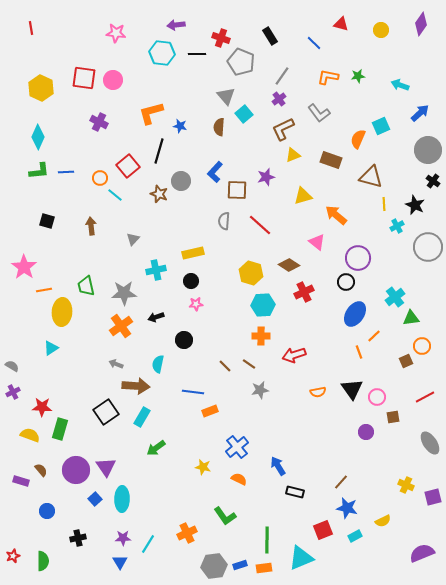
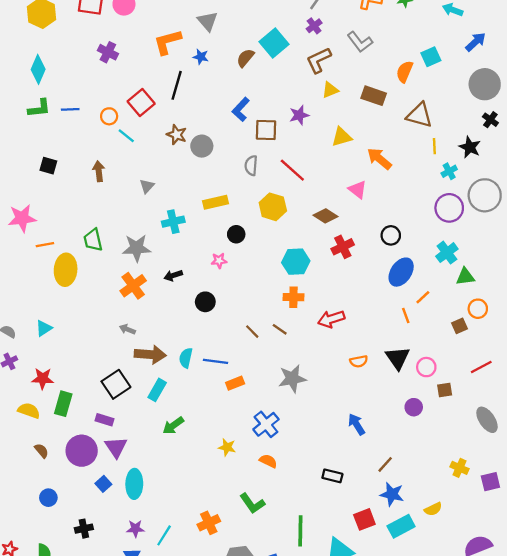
gray triangle: (226, 96) -> (208, 21), moved
cyan square: (244, 114) -> (274, 43), size x1.4
brown semicircle: (219, 127) -> (245, 58), turned 36
gray circle: (181, 181) -> (202, 146), moved
purple circle: (358, 258) -> (449, 208), moved
pink star: (24, 267) -> (22, 218), turned 30
yellow hexagon: (251, 273) -> (273, 207), moved
black circle: (191, 281) -> (236, 234), moved
cyan triangle: (51, 348) -> (44, 328), moved
cyan semicircle: (158, 364) -> (186, 358), moved
gray star: (260, 390) -> (292, 379), moved, size x1.4
blue arrow: (278, 466) -> (356, 424), moved
purple rectangle: (21, 481) -> (104, 420), moved
cyan rectangle: (355, 536) -> (401, 526), size x1.6

